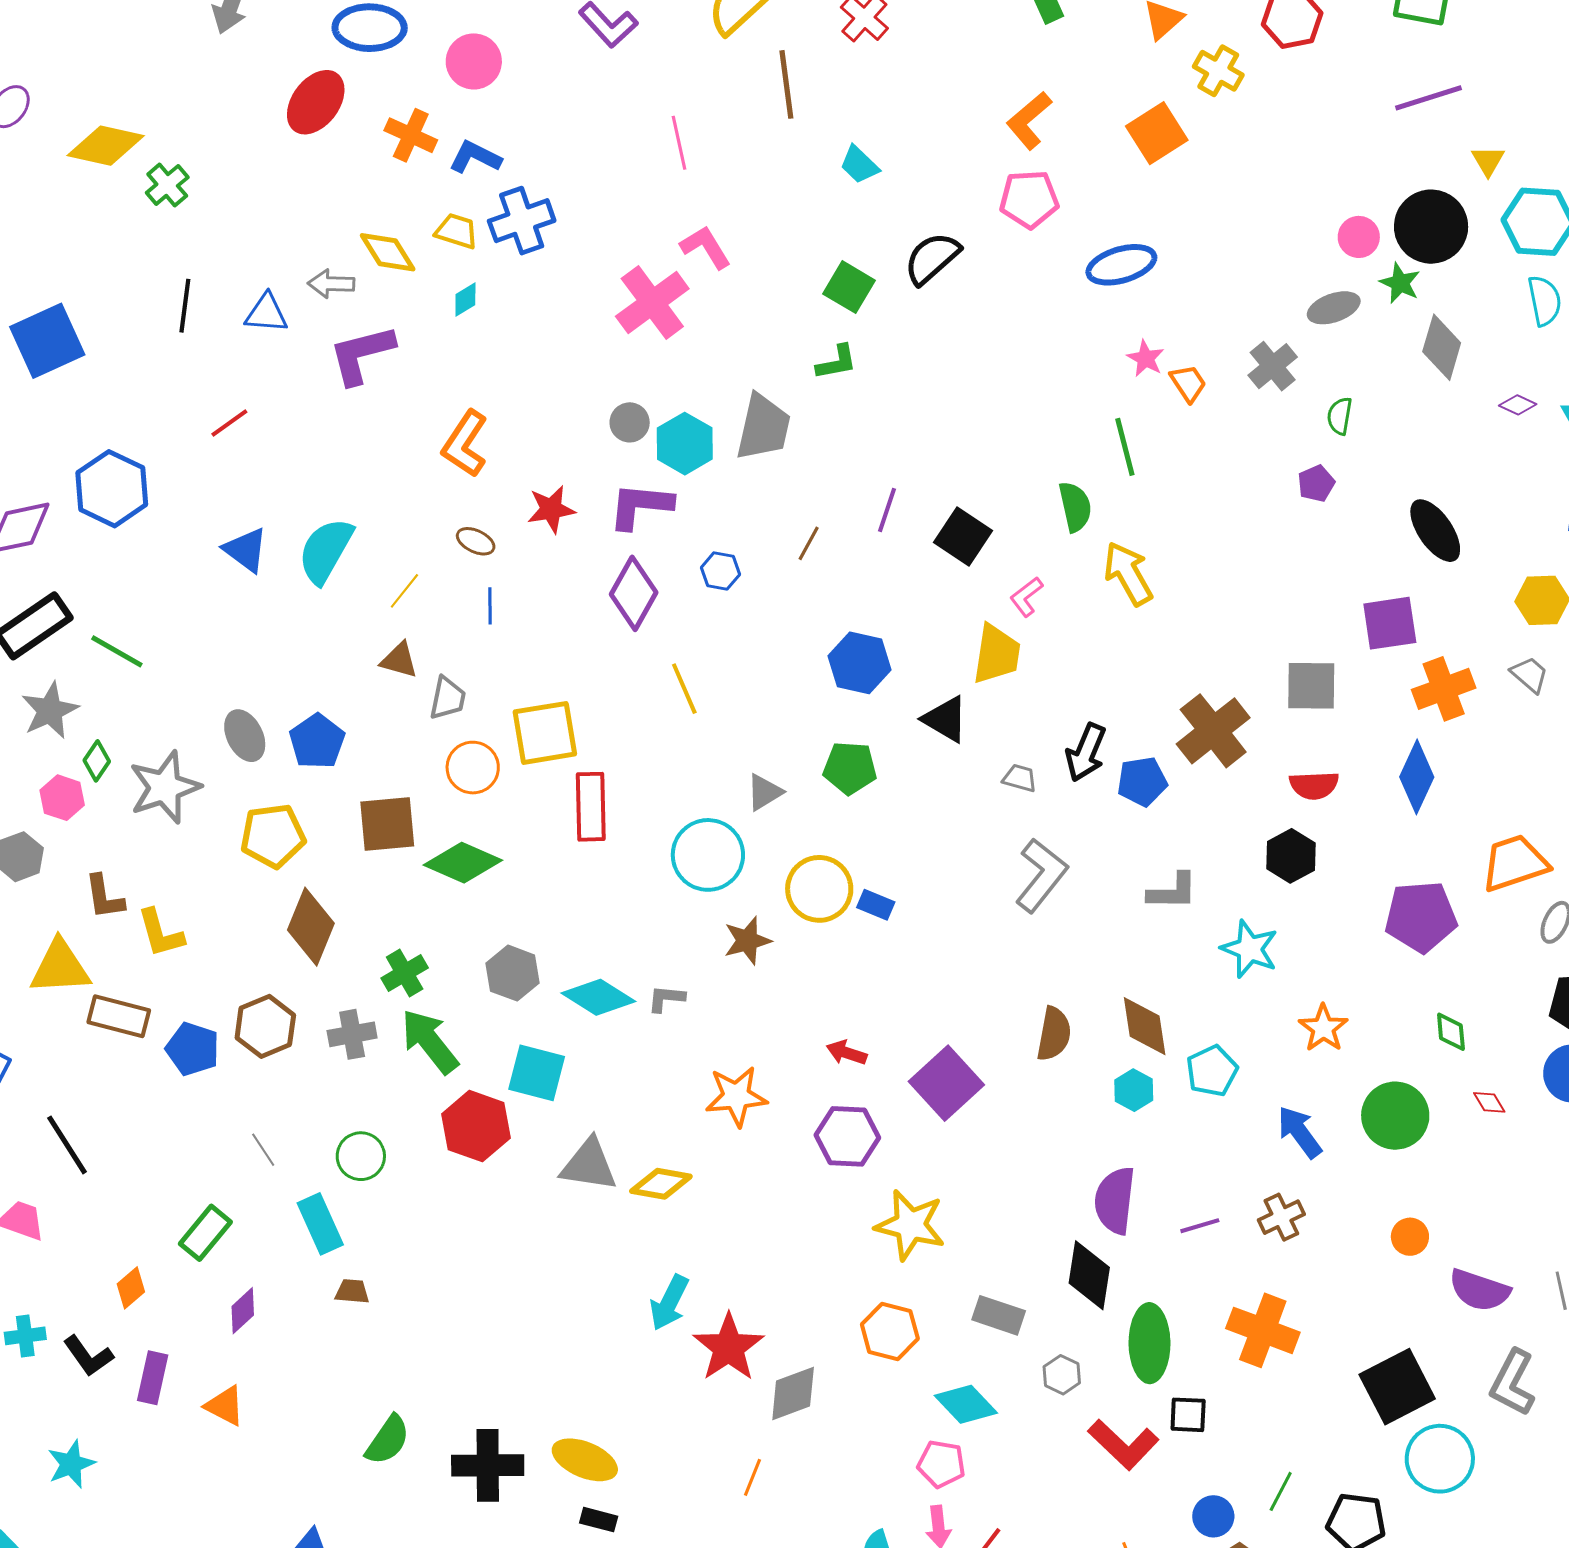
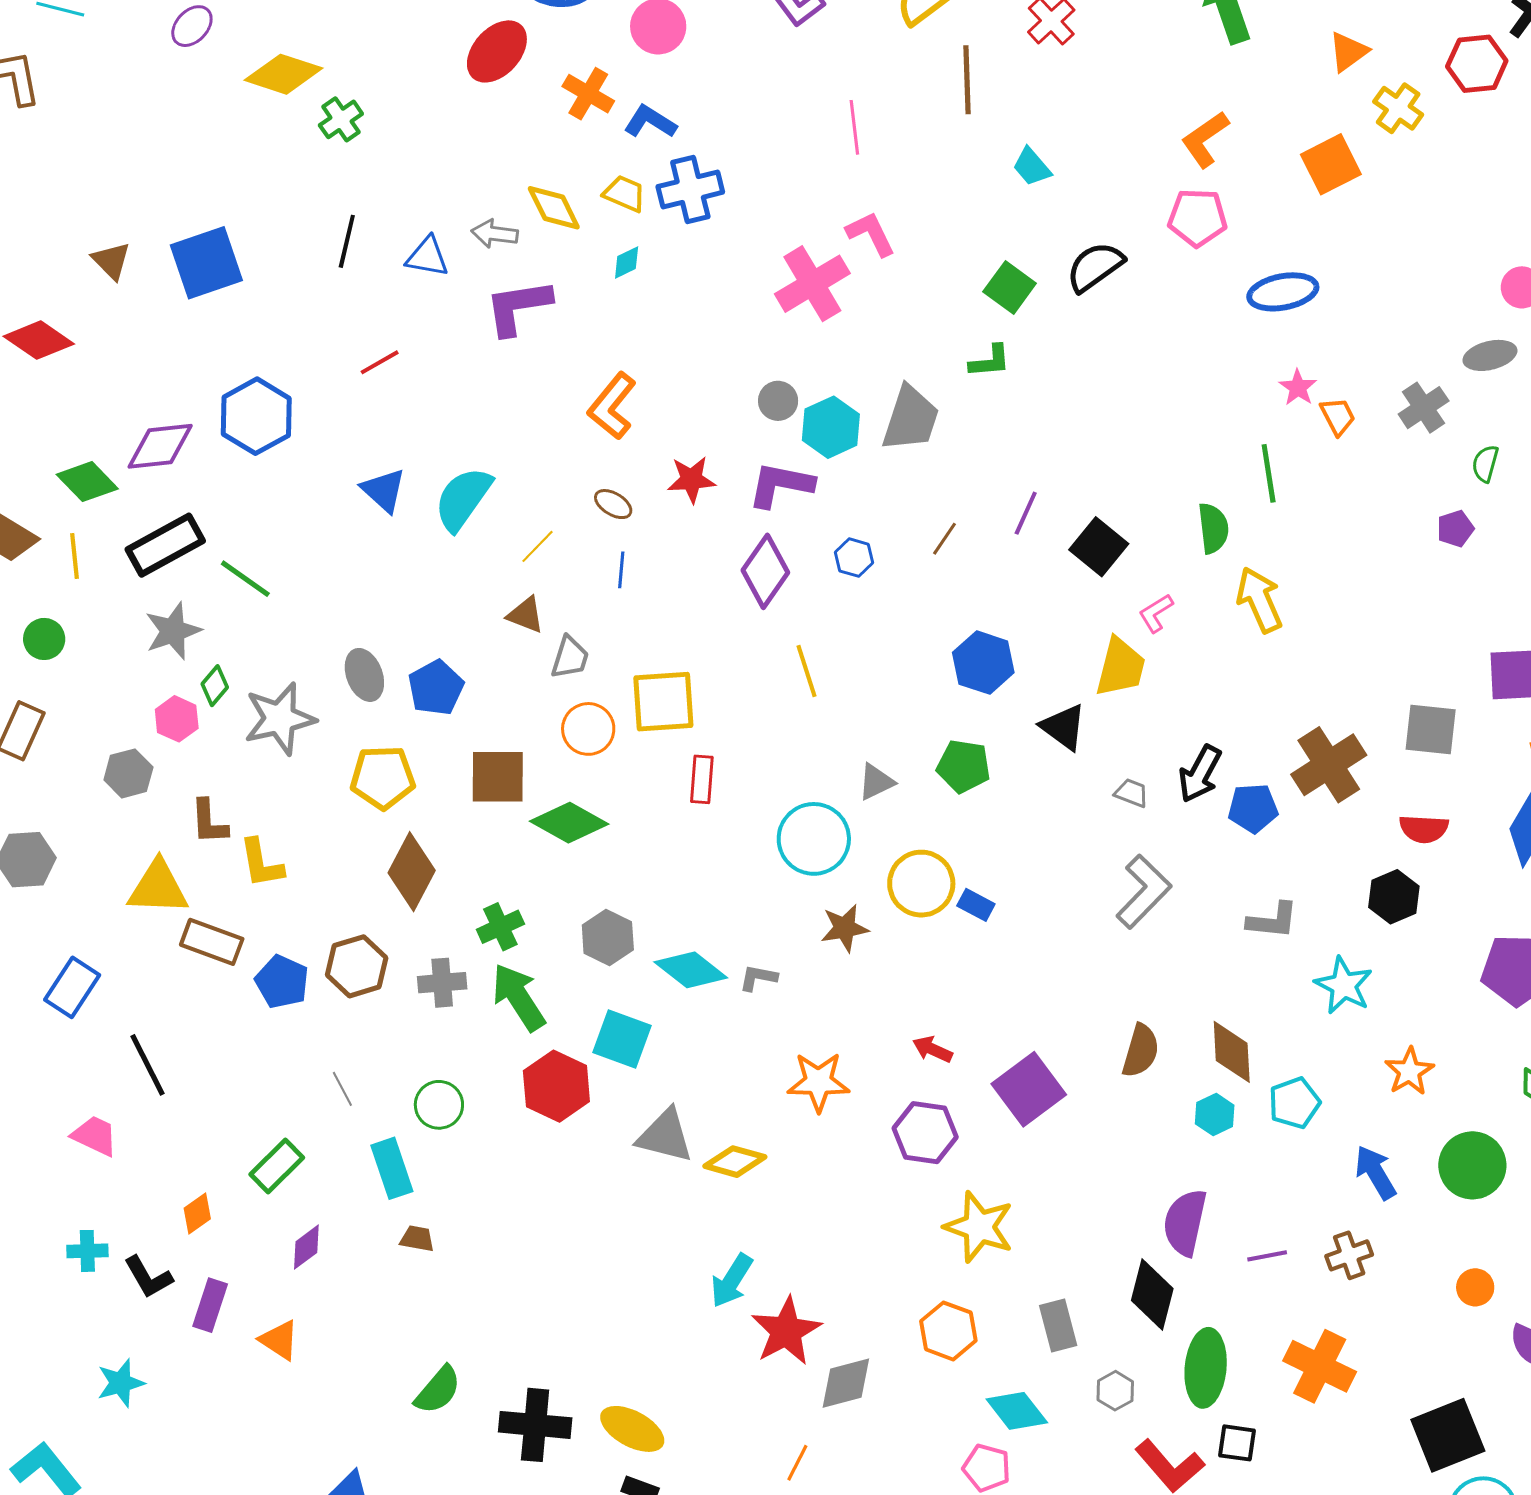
red rectangle: (591, 807) -> (702, 779), size x0.7
gray rectangle: (999, 1315) -> (1058, 1325), turned 51

